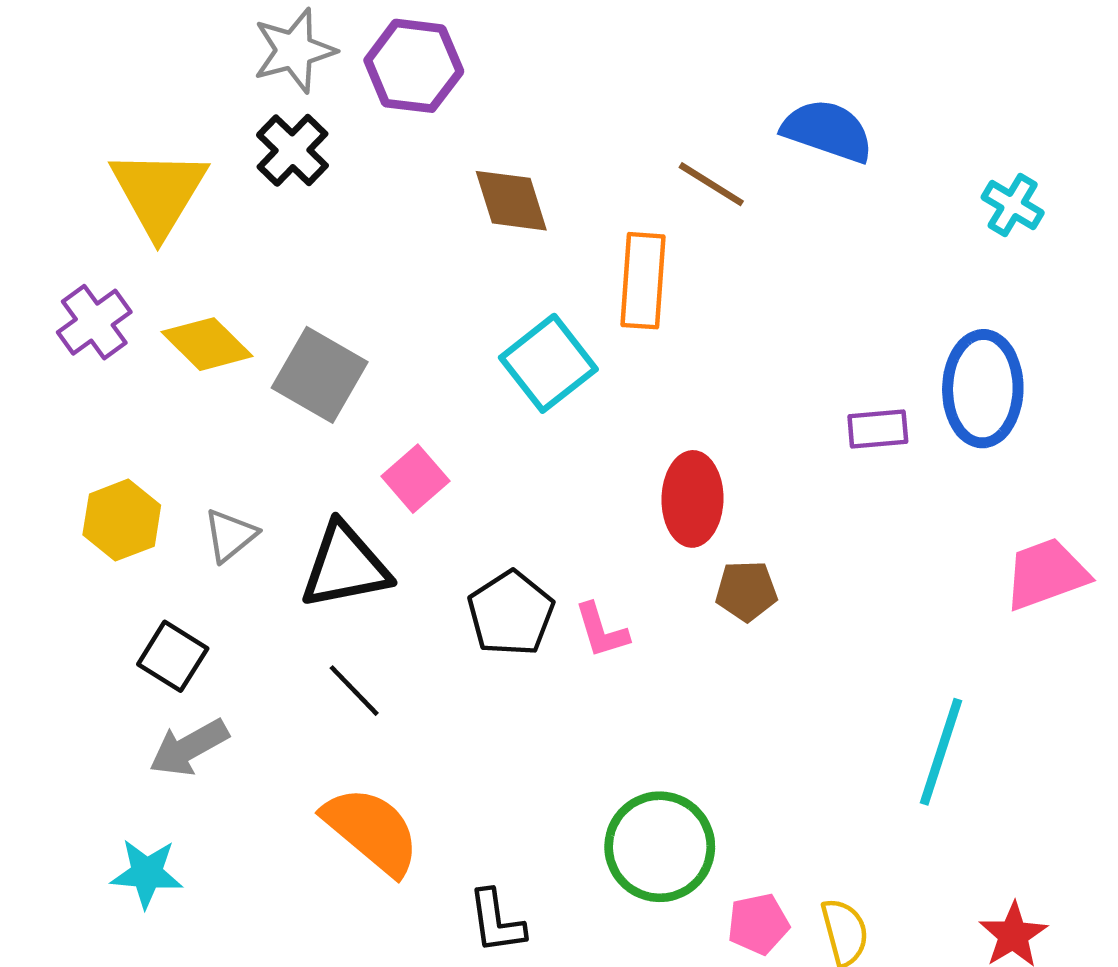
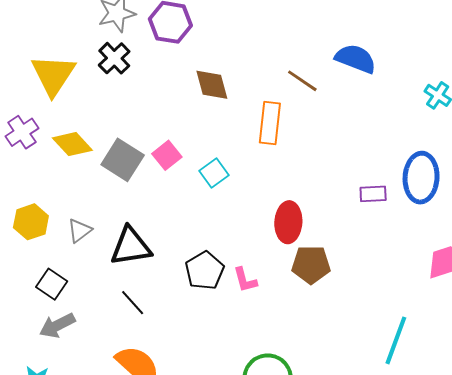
cyan square: (548, 363) -> (214, 173), moved, size x0.7
pink square: (415, 479) -> (167, 155), moved
brown pentagon: (746, 591) -> (311, 265), size x1.4

